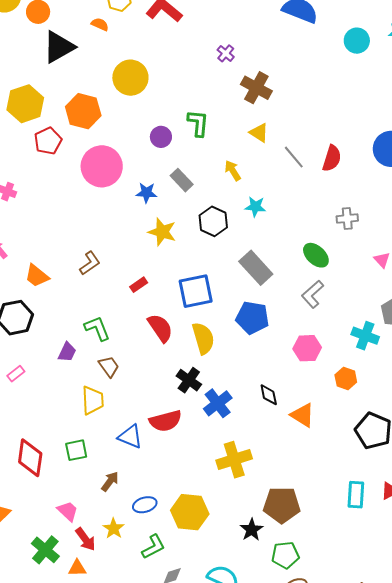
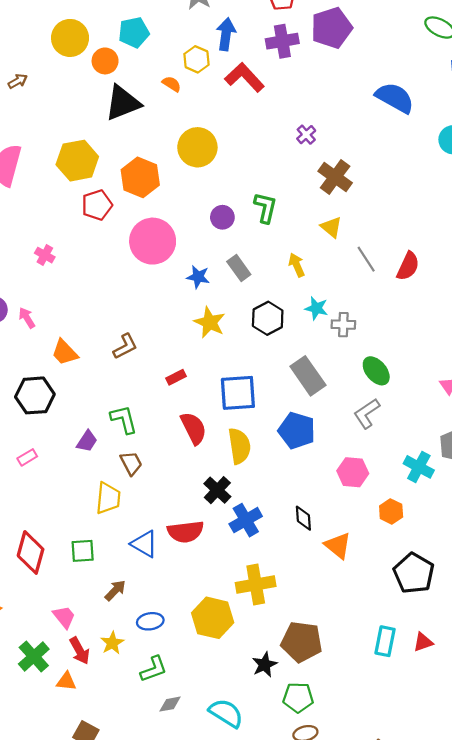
gray cross: (347, 218) -> (343, 325), moved
yellow hexagon: (190, 512) -> (213, 618), moved

